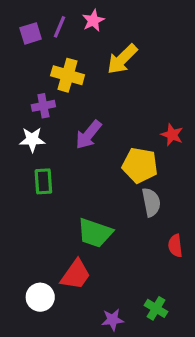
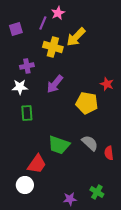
purple line: (60, 27) -> (43, 23), moved
purple square: (31, 33) -> (16, 29), moved
yellow cross: (68, 75) -> (53, 47), moved
gray semicircle: (151, 202) -> (90, 143), moved, turned -36
red trapezoid: (76, 275) -> (37, 164), moved

